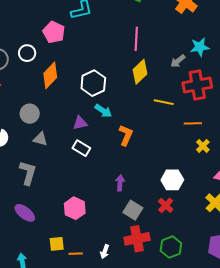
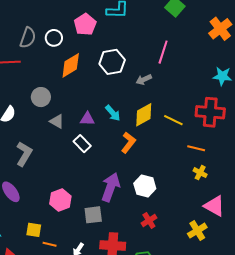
gray arrow: (178, 61) -> (144, 80), moved
yellow diamond: (140, 72) -> (144, 115), moved
white hexagon: (93, 83) -> (112, 62), moved
gray triangle: (40, 139) -> (57, 121), moved
yellow cross: (203, 146) -> (200, 173), turned -32
white hexagon: (172, 180) -> (145, 186), moved
purple arrow: (120, 183) -> (111, 187), size x1.8
gray square: (133, 210) -> (93, 215), moved, turned 36

